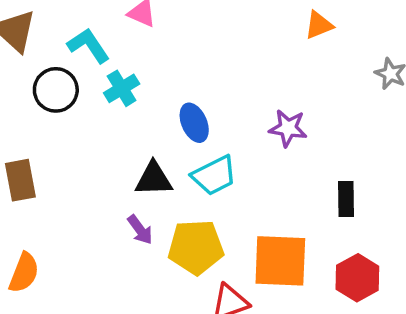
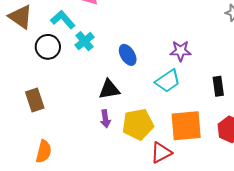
cyan trapezoid: (214, 175) -> (168, 81), moved
purple arrow: (140, 230) -> (105, 119), turned 36

